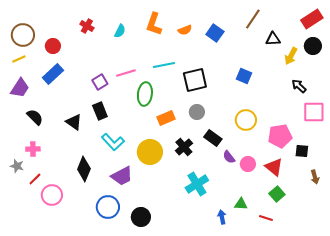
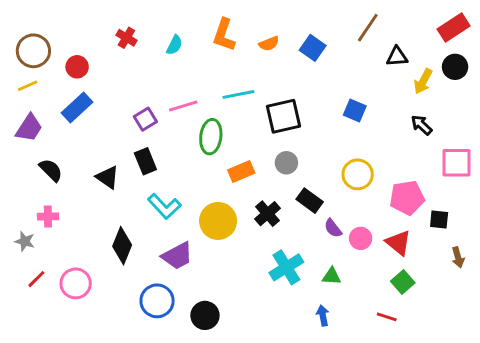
black arrow: (299, 86) -> (422, 125), moved
red line: (35, 179) -> (36, 279), moved
green triangle: (241, 204) -> (331, 276), moved

